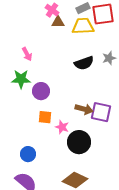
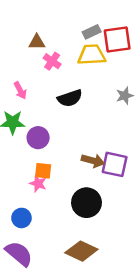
pink cross: (52, 10) -> (52, 61), moved
brown triangle: (58, 22) -> (37, 42), moved
black semicircle: (84, 63) -> (70, 98), moved
pink star: (62, 127) -> (38, 184), moved

